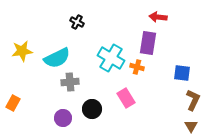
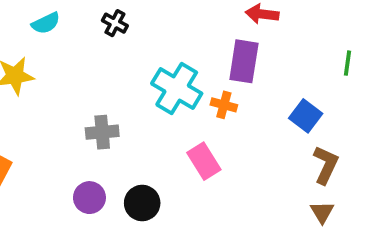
cyan semicircle: (57, 58) -> (46, 23), moved, size x0.6
blue square: (182, 73) -> (306, 116), turned 30
black circle: (92, 109) -> (142, 203), moved

